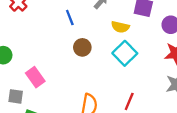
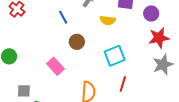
cyan square: (125, 53) -> (115, 56), moved, turned 30
pink rectangle: (35, 77) -> (55, 66), moved

